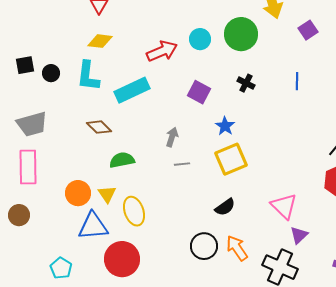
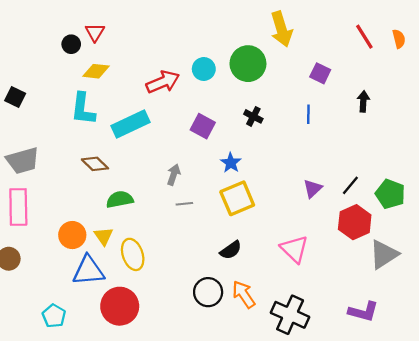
purple square: (308, 30) -> (320, 73), moved, turned -30
black square: (25, 65) -> (15, 97), turned 36
black circle: (51, 73) -> (71, 44), moved
purple triangle: (299, 235) -> (313, 189), moved

